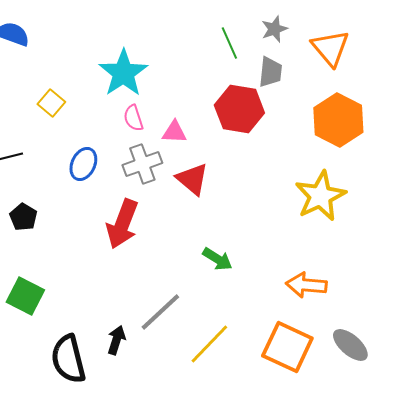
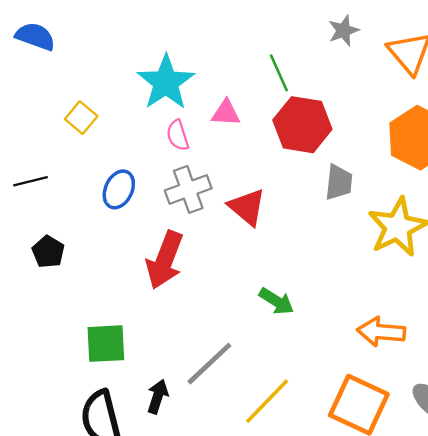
green line: (229, 43) -> (279, 73), moved
gray trapezoid: (270, 72) -> (339, 182), moved
pink triangle: (174, 132) -> (226, 113), moved
green square: (25, 296) -> (106, 344), moved, turned -30

